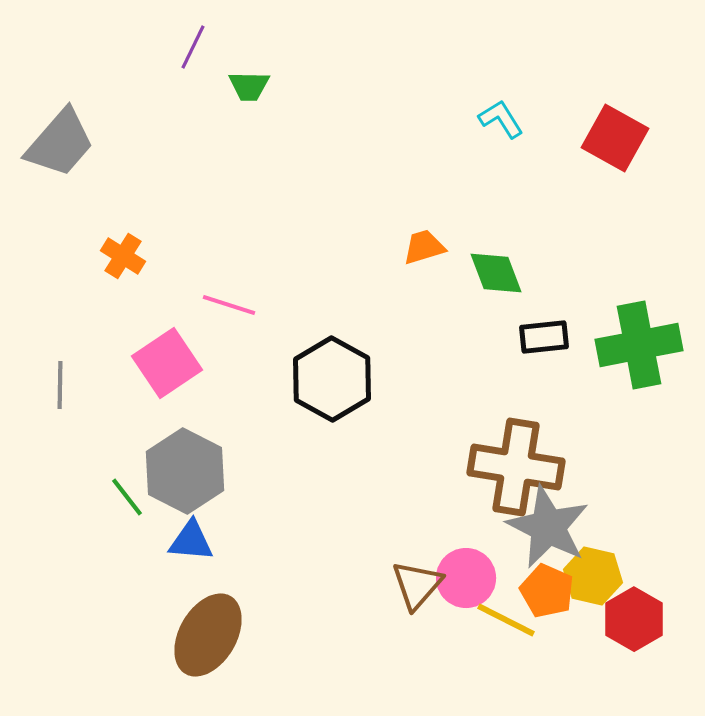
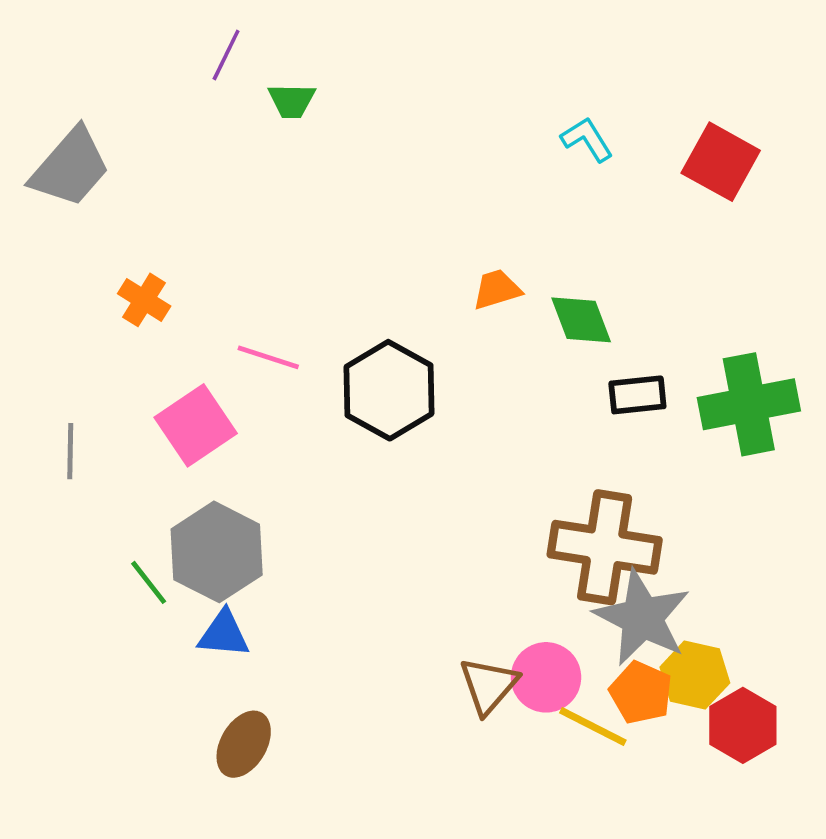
black hexagon: (332, 379) -> (389, 390), moved
brown ellipse: (208, 635) -> (244, 744), size x0.7

